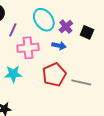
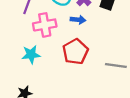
gray line: (81, 82) -> (116, 65), moved

